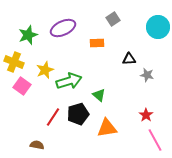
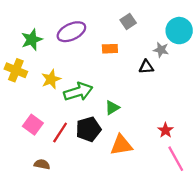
gray star: (147, 75) -> (161, 50), moved
pink square: (22, 86) -> (33, 125), moved
green triangle: (99, 95) -> (112, 108), turned 48

